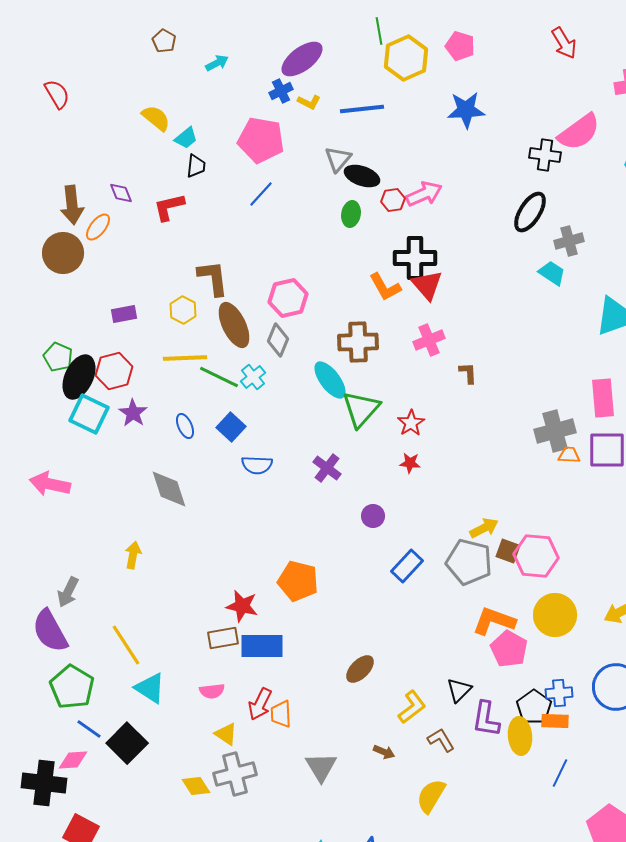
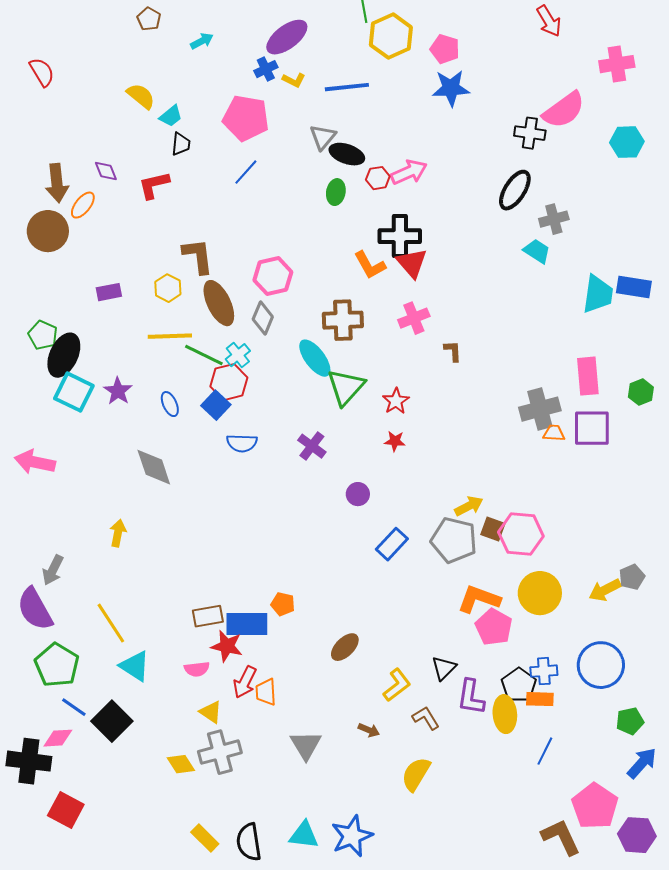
pink pentagon: (460, 46) -> (445, 49), moved
red hexagon: (114, 371) -> (229, 382), moved
orange pentagon: (298, 581) -> (283, 604), moved, size x0.6
red star: (242, 606) -> (227, 646), moved

